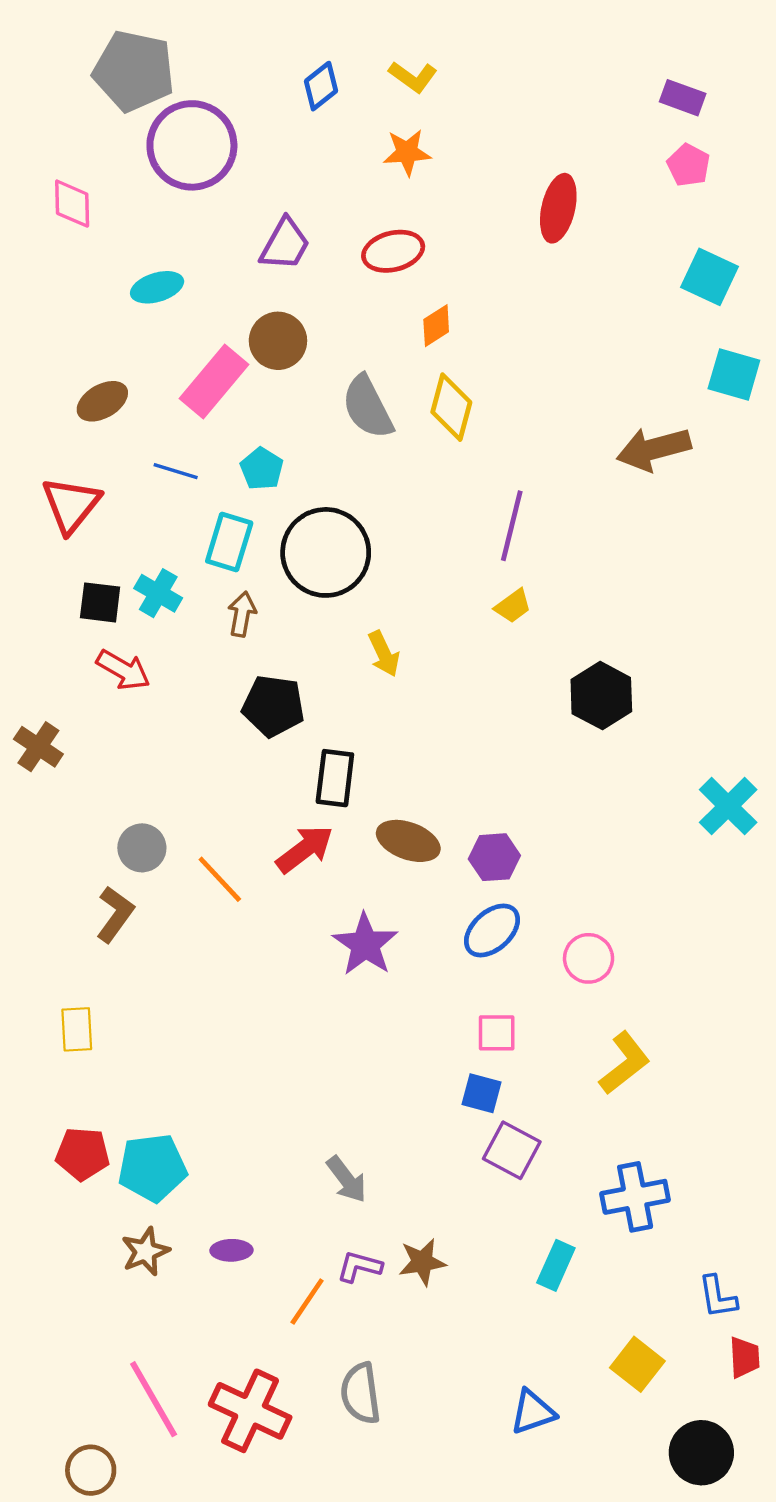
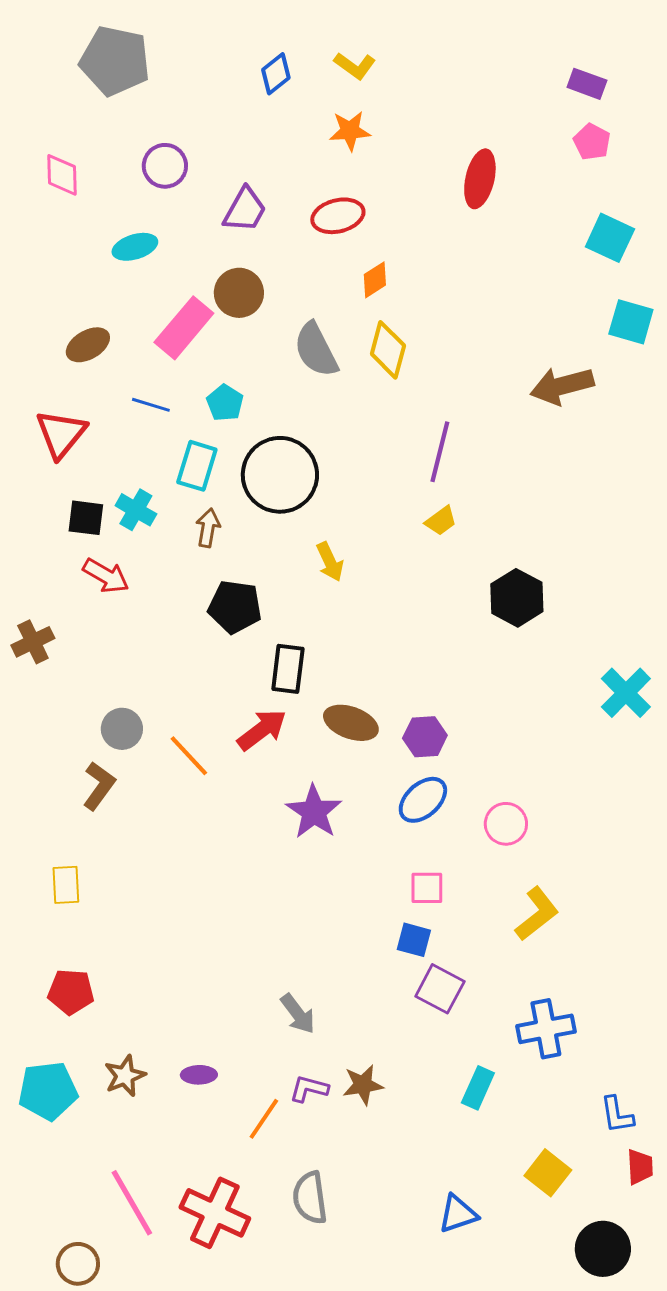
purple circle: (192, 145) -> (165, 166), moved, size x0.6
brown cross: (38, 747) -> (33, 642), turned 30
cyan pentagon: (152, 1168) -> (48, 1091), moved

